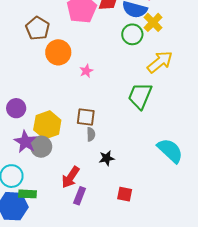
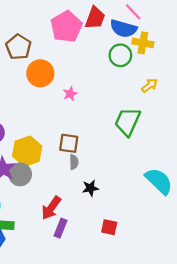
yellow cross: (153, 22) -> (143, 43), turned -36
yellow arrow: (160, 62) -> (150, 85), size x0.6

